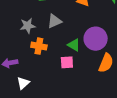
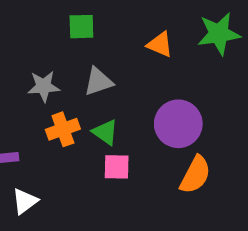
green triangle: (74, 45) -> (105, 132), moved
orange cross: (39, 46) -> (63, 129), turned -35

